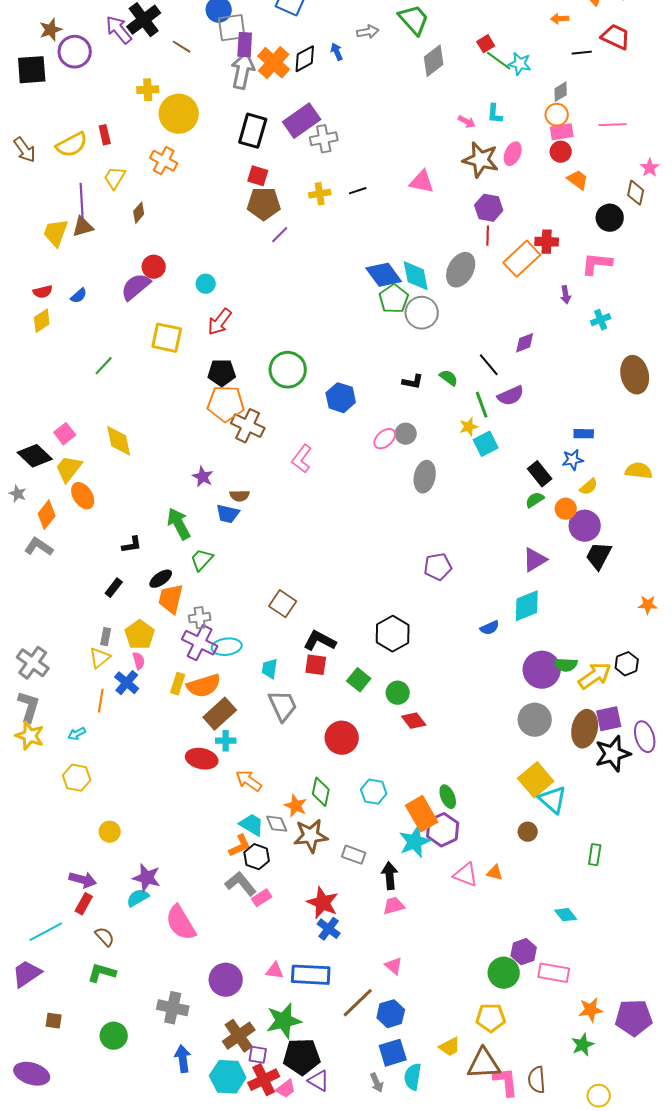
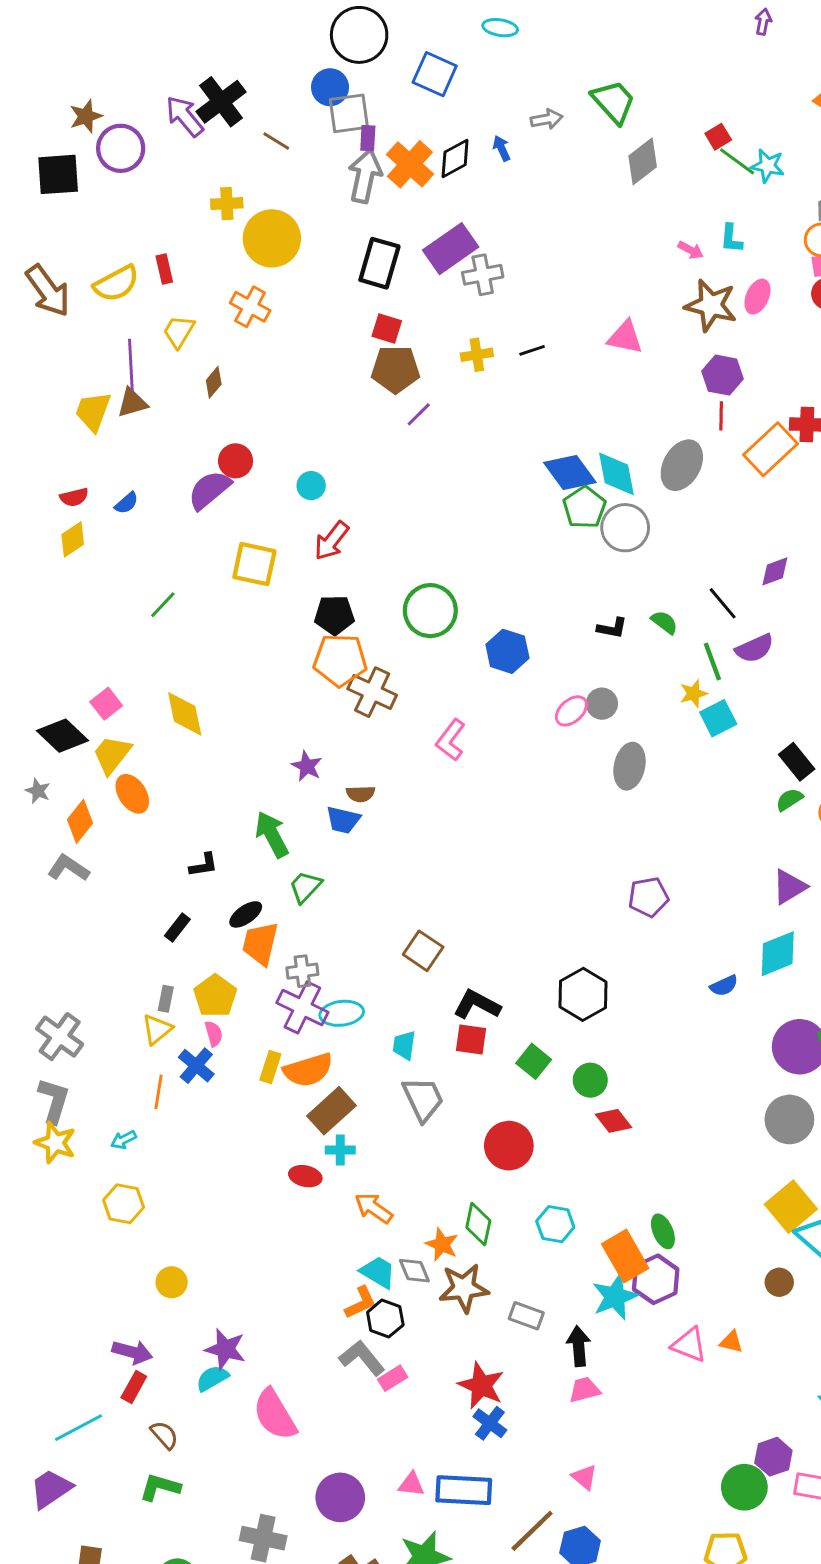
purple rectangle: (245, 45) -> (368, 138), size x0.7
brown arrow: (25, 150) -> (48, 291), size x1.4
red ellipse: (202, 759) -> (305, 1176), size x0.7

